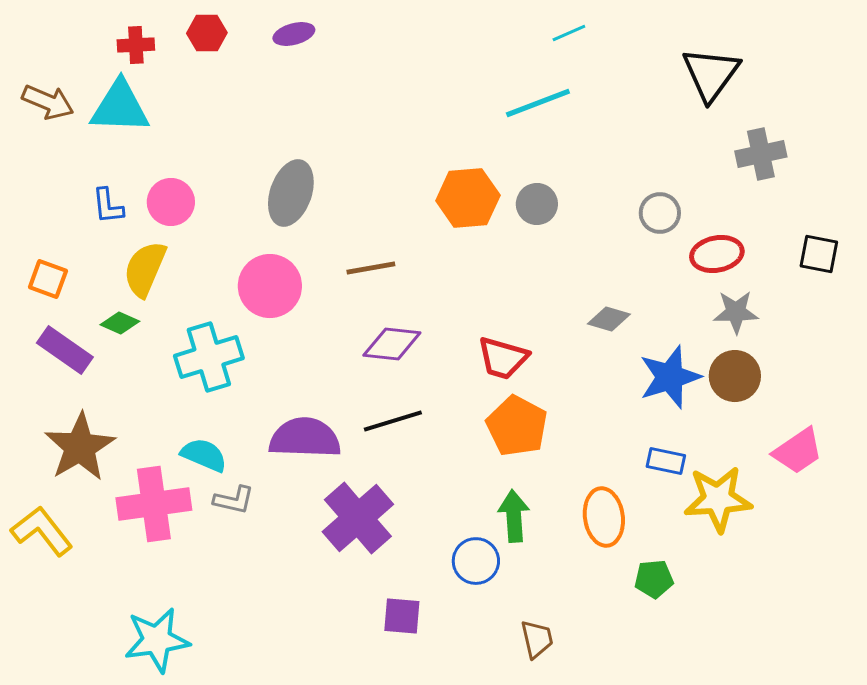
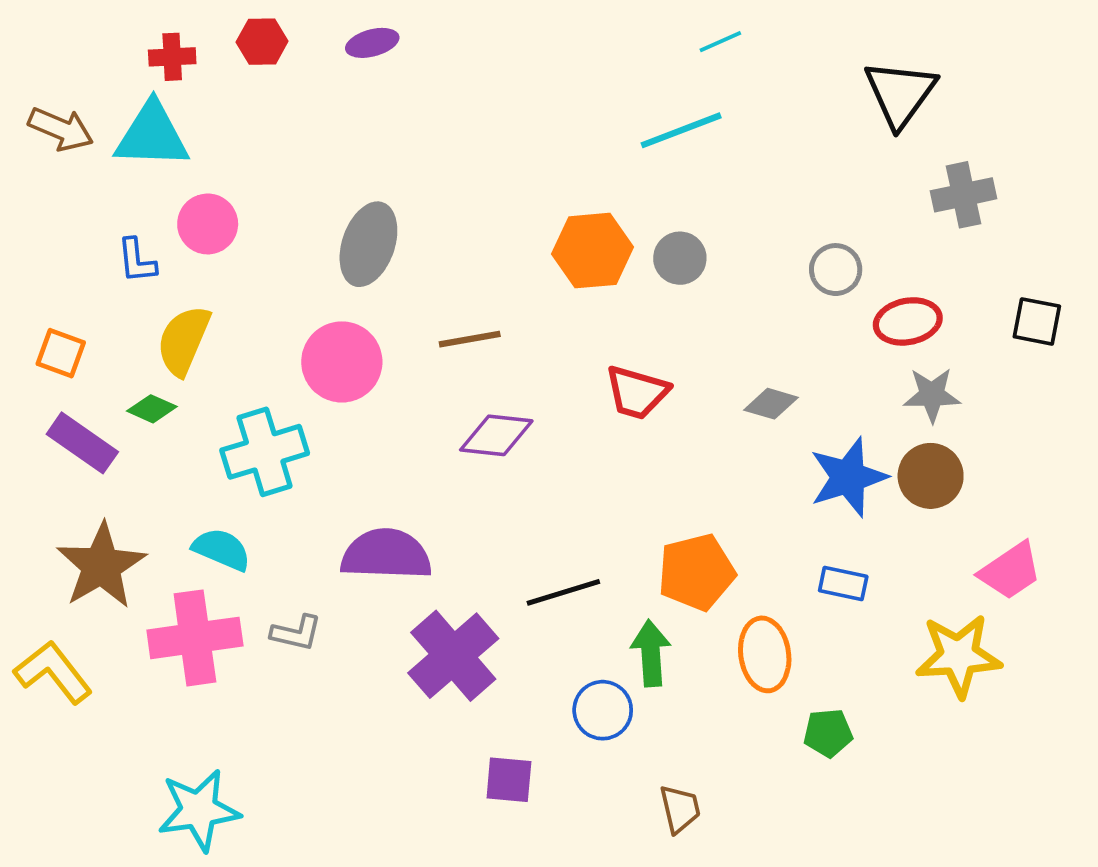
pink circle: (171, 202) -> (208, 224), moved
red trapezoid: (503, 358) -> (637, 392), moved
black line: (393, 421) -> (563, 592), moved
orange pentagon: (517, 426) -> (696, 572), moved, turned 30
cyan semicircle: (204, 455) -> (222, 549), moved
yellow star: (718, 499) -> (958, 656), moved

